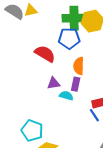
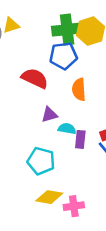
purple rectangle: (76, 84) -> (80, 139), moved
cyan pentagon: (32, 131) -> (41, 161), moved

